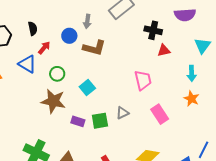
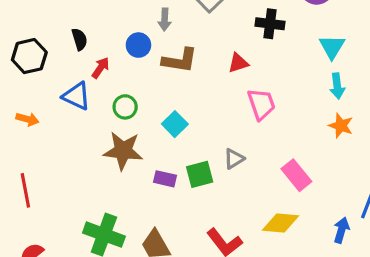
cyan triangle: (202, 46) -> (332, 47), moved
red triangle: (164, 51) -> (238, 63), moved
pink rectangle: (160, 114) -> (296, 175), moved

